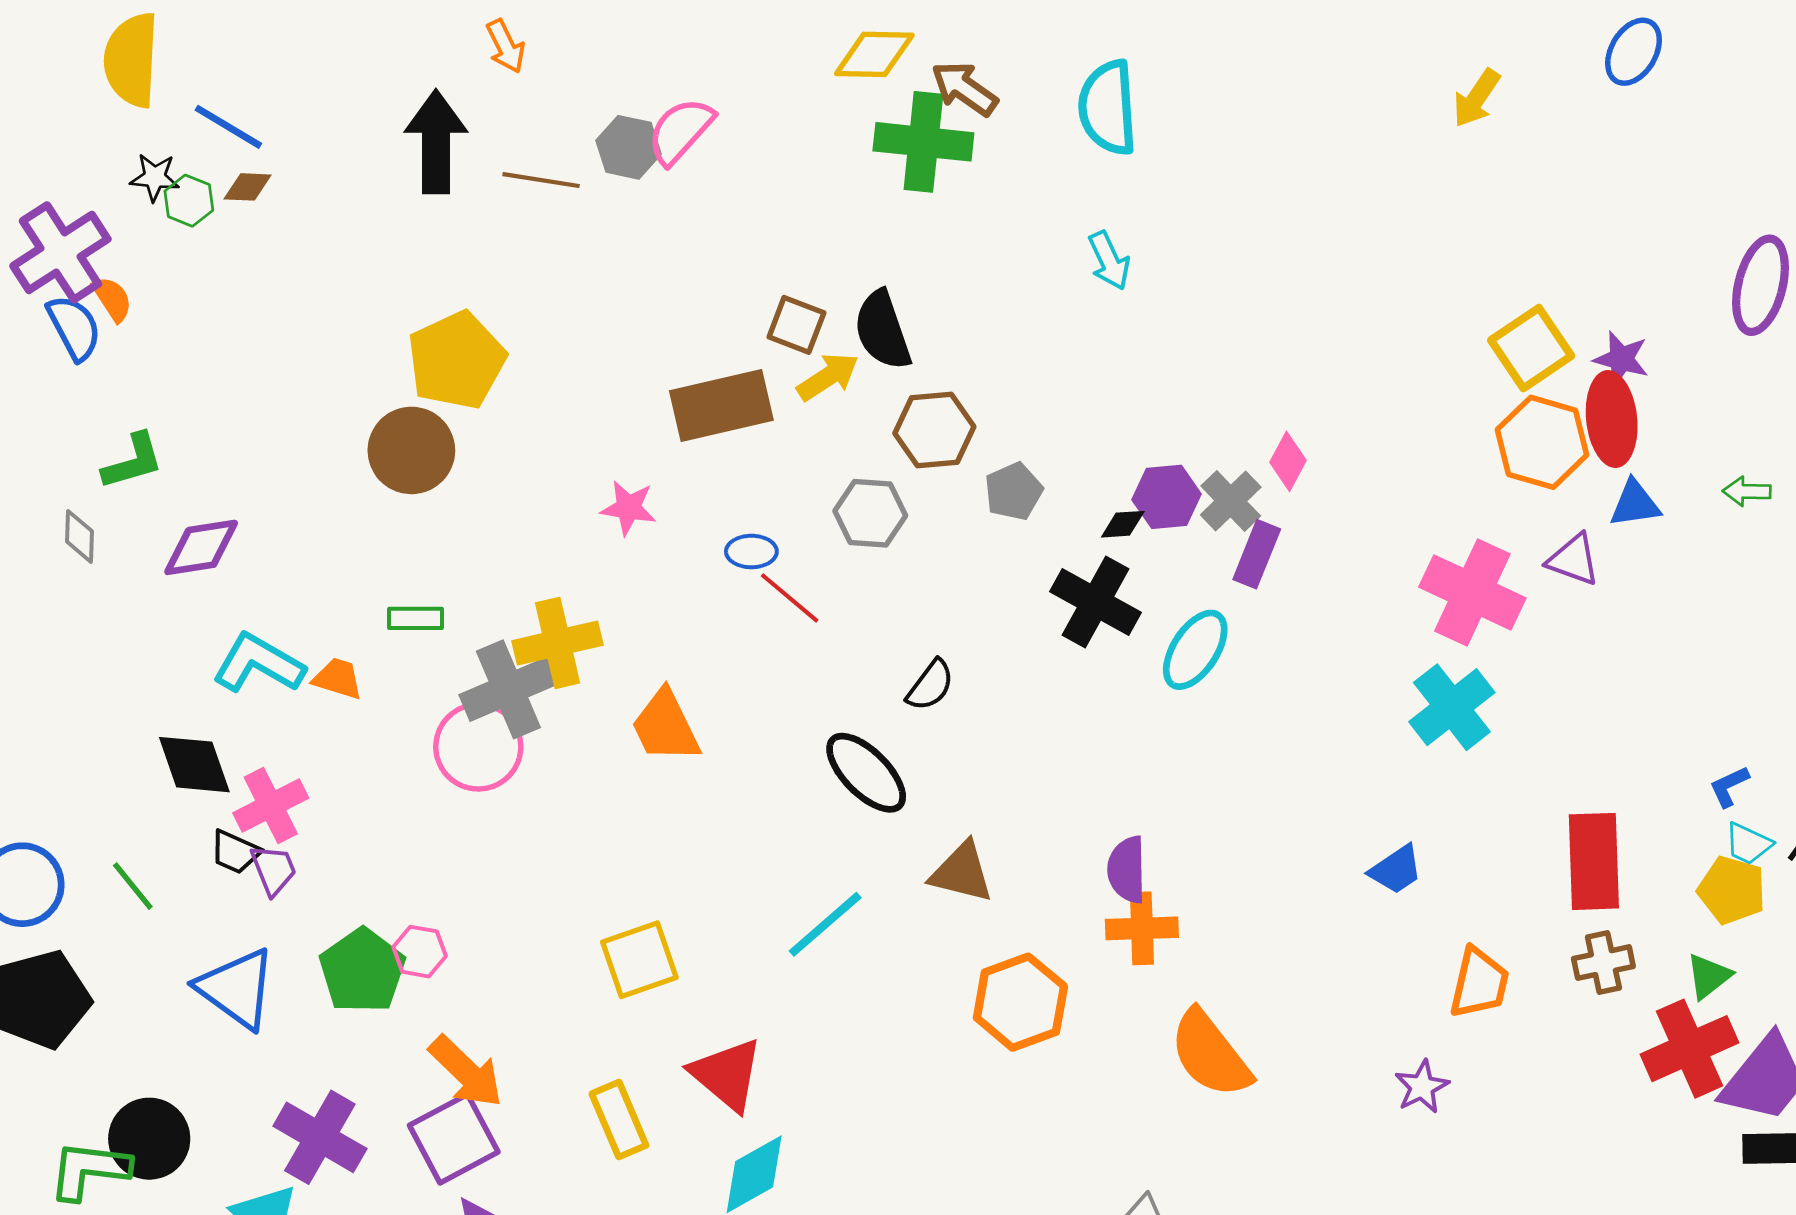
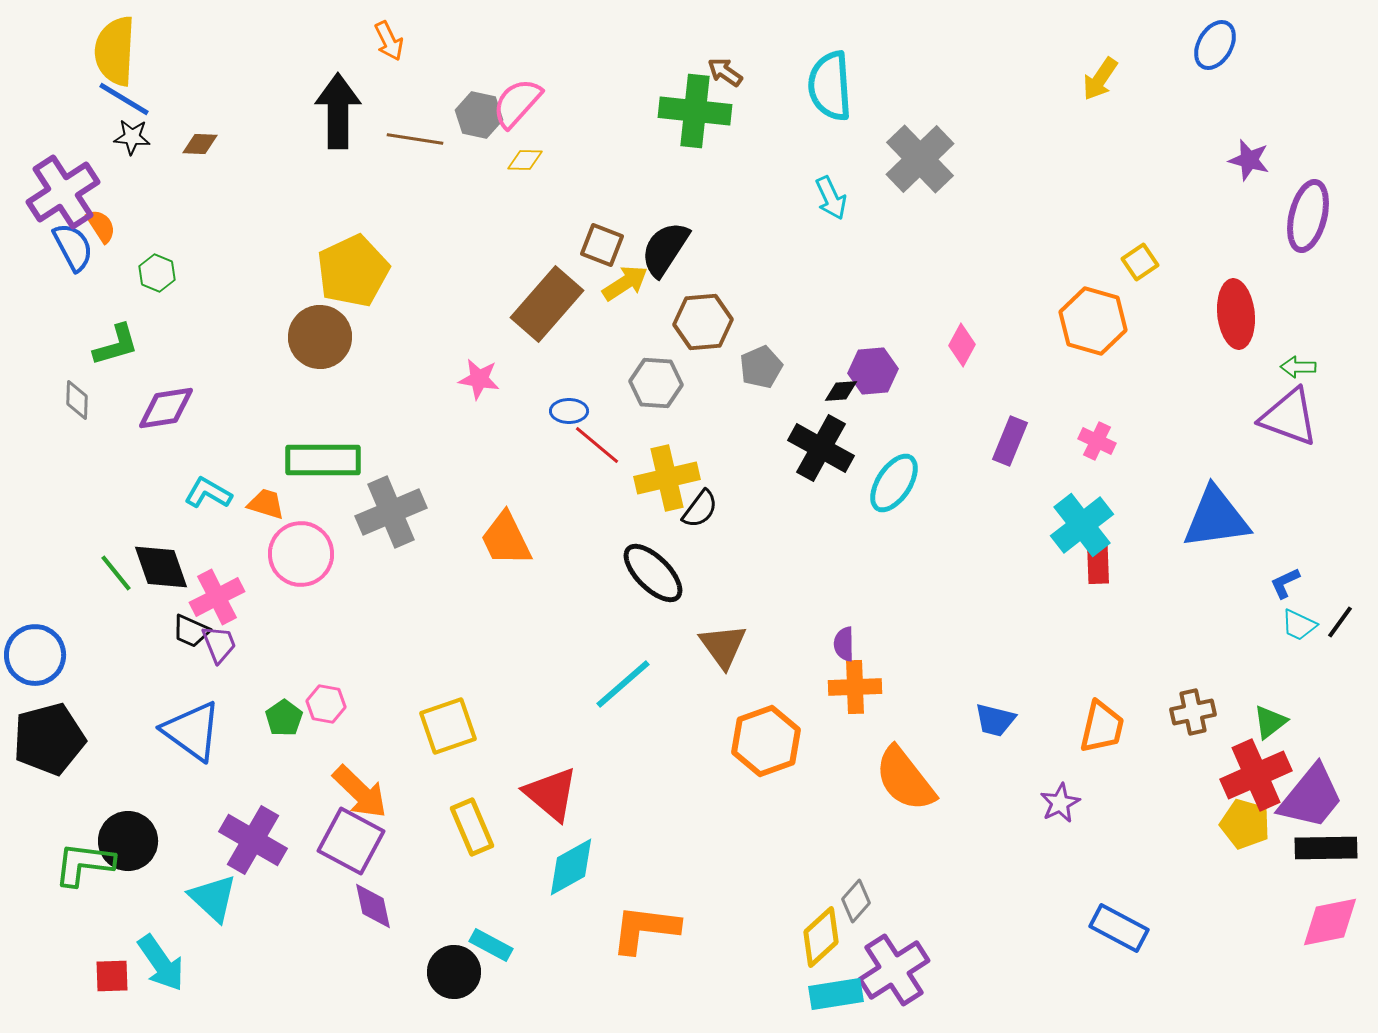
yellow diamond: (874, 54) -> (525, 160), moved, size x0.6
brown arrow: (964, 89) -> (725, 72), size x0.7
blue line: (228, 127) -> (124, 99), moved
green hexagon: (189, 201) -> (157, 273), moved
black semicircle: (882, 330) -> (665, 249), turned 52
yellow square: (1531, 348) -> (1140, 262), size x0.6
purple star: (1621, 359) -> (1249, 160), moved
brown rectangle: (721, 405) -> (547, 304), turned -36
red ellipse: (1612, 419) -> (1236, 314), moved
orange hexagon: (1542, 442) -> (1093, 321), moved
gray cross: (1231, 501) -> (920, 159), moved, size x1.5
blue triangle: (1635, 504) -> (1216, 518), moved, size x1.8
purple rectangle: (1257, 554) -> (1010, 441), moved
purple triangle: (1573, 560) -> (1289, 417), moved, size x1.5
pink cross: (1472, 592) -> (1097, 441), size x0.5
green rectangle: (415, 618) -> (323, 460), size x1.8
yellow cross: (557, 643) -> (667, 478), moved
cyan L-shape: (258, 663) -> (208, 493), size x0.7
pink circle: (478, 747) -> (301, 554), moved
red rectangle: (1594, 861) -> (1098, 563), moved, size x0.6
purple semicircle: (1127, 870) -> (844, 644), size x0.7
blue trapezoid: (1396, 870) -> (995, 720), moved, turned 48
brown triangle: (962, 872) -> (723, 646), turned 40
green line: (133, 886) -> (116, 573), moved
yellow pentagon: (1732, 890) -> (1245, 824), moved
yellow square: (639, 960) -> (448, 726), moved
green pentagon: (362, 971) -> (284, 718), size x0.6
purple square: (454, 1139) -> (351, 841), turned -34

